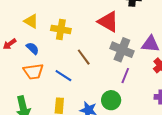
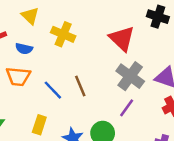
blue semicircle: (33, 48) -> (24, 49), turned 136
brown line: (84, 57) -> (80, 86), moved

